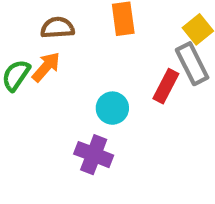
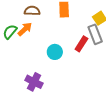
purple cross: (94, 155) -> (34, 82), moved

